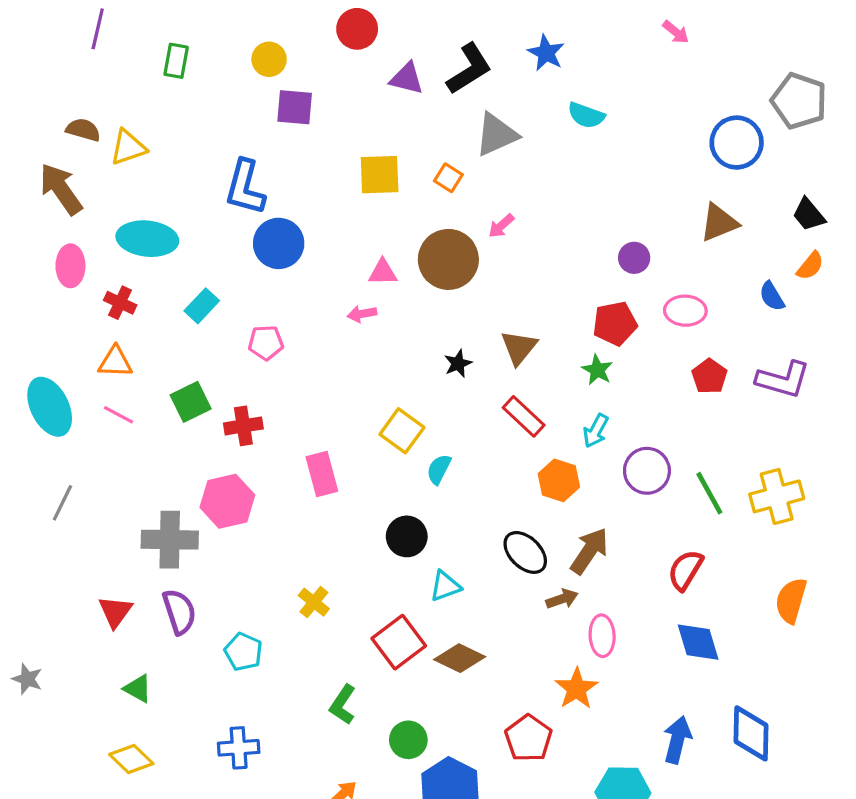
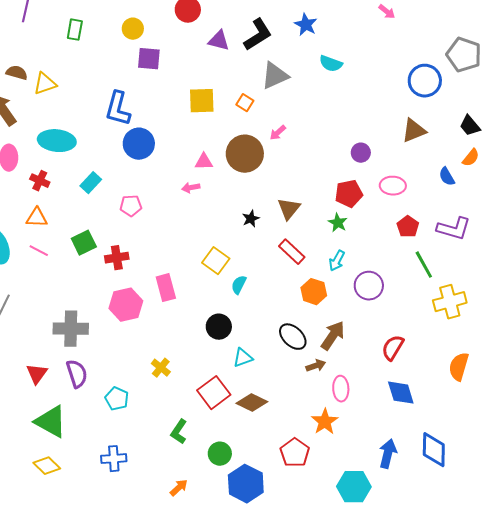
green line: (709, 493) -> (424, 265), moved
pink hexagon: (227, 501) -> (126, 305), moved
green triangle: (138, 689) -> (51, 422), size x1.8

